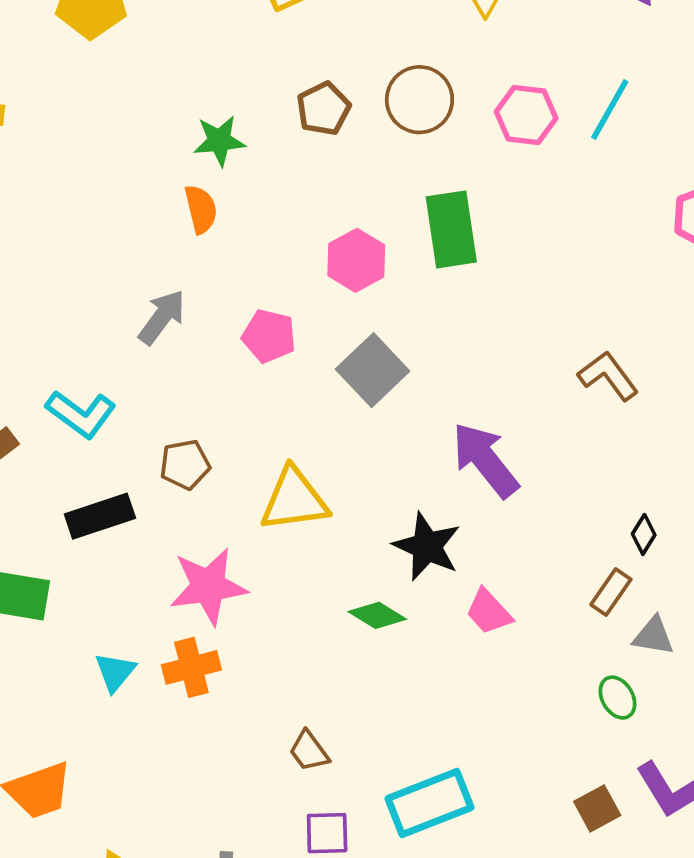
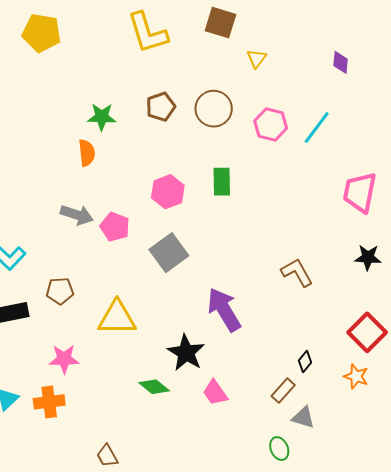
green rectangle: (451, 229) -> (222, 182), size x0.7
gray arrow: (162, 317) -> (77, 215), moved, turned 64
pink star: (208, 586) -> (64, 359), size x0.7

